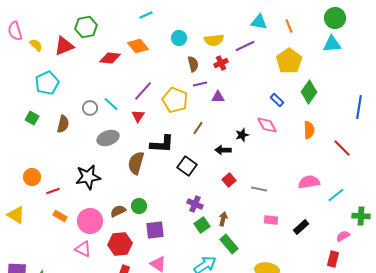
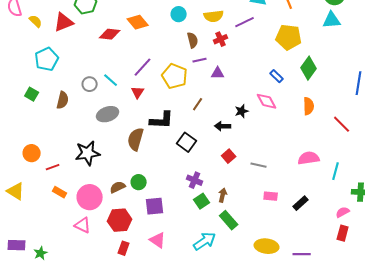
yellow pentagon: (289, 61) -> (289, 37), turned -30
cyan line: (336, 195) -> (336, 171), turned -36
red rectangle: (333, 259) -> (343, 233), moved

